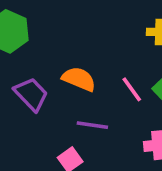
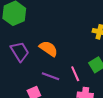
pink line: (132, 89) -> (75, 74), moved

